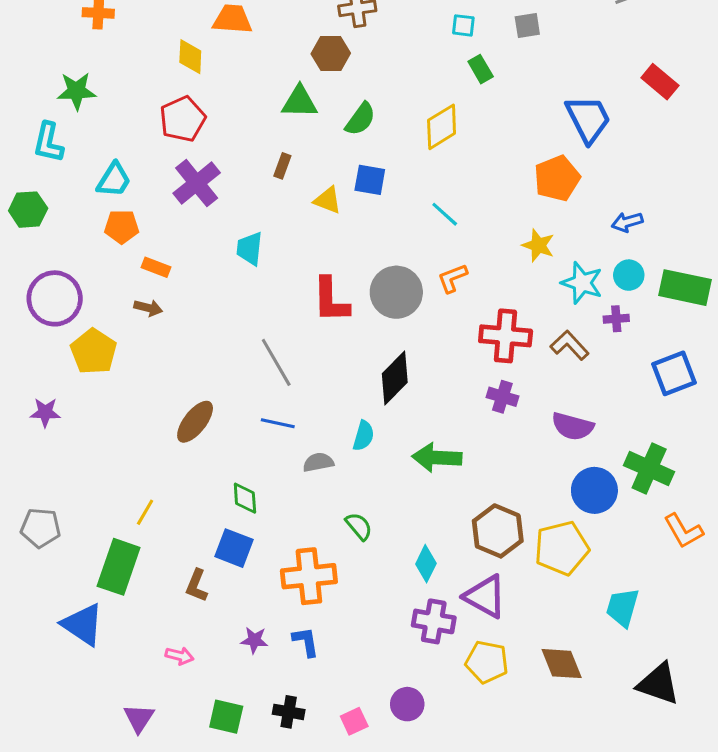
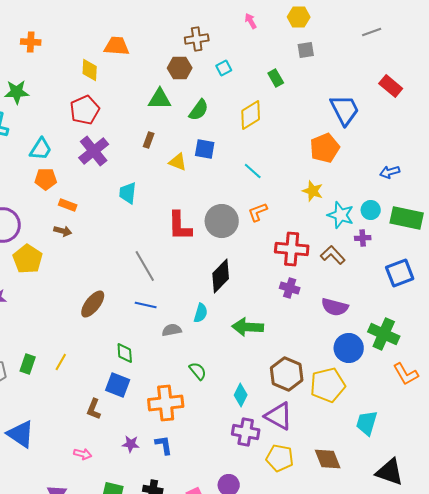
cyan square: (463, 25) -> (224, 68), moved, turned -35
blue arrow: (627, 222) -> (390, 172), moved
green rectangle: (119, 567) -> (28, 364), moved, size x0.6

